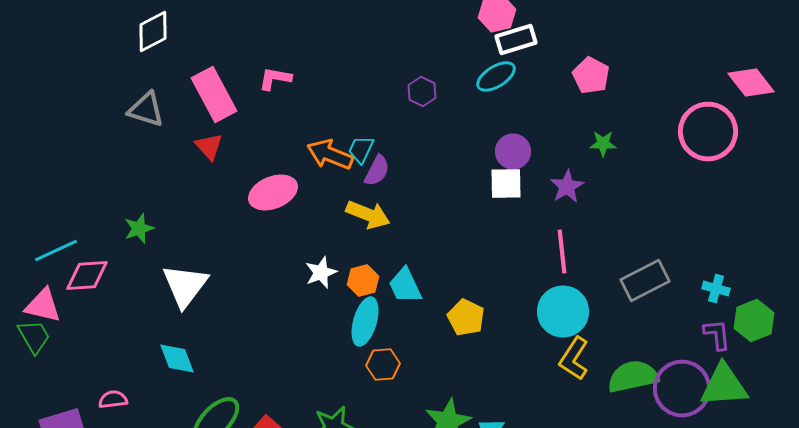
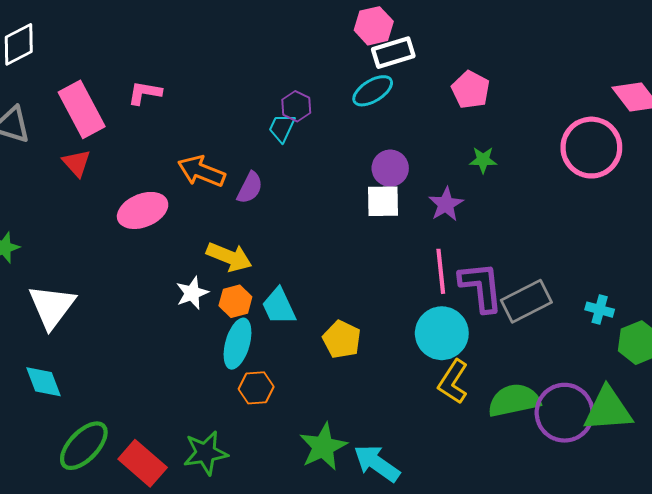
cyan trapezoid: (361, 150) -> (282, 128), moved
yellow arrow: (368, 214) -> (229, 257), moved
purple L-shape: (717, 334) -> (481, 287), moved, size x1.6

